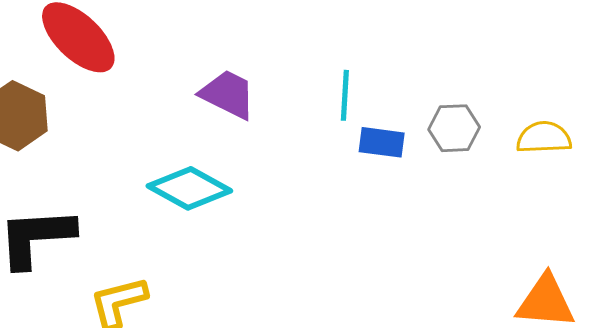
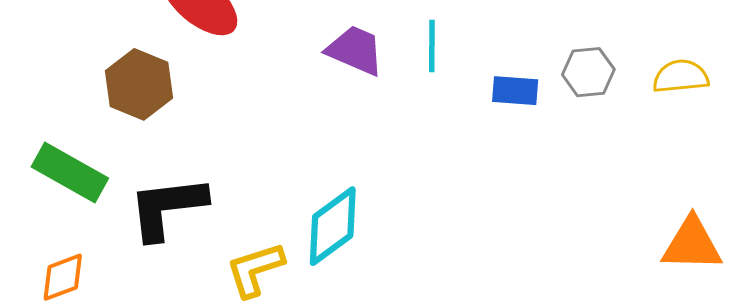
cyan line: (345, 95) -> (432, 46), moved
cyan diamond: (189, 188) -> (333, 226), moved, turned -62

